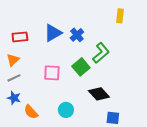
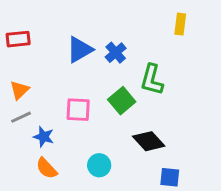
red rectangle: (20, 37) -> (18, 39), moved
green L-shape: (101, 53) -> (152, 80), turned 145
blue star: (14, 98) -> (44, 137), moved

